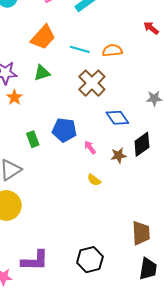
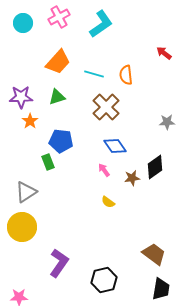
orange semicircle: (112, 50) -> (126, 75), turned -90
blue diamond: (117, 118) -> (115, 146), moved
blue pentagon: (64, 130) -> (61, 141), moved
brown trapezoid: (141, 233) -> (154, 254), turned -50
purple L-shape: (35, 261) -> (59, 263), moved, turned -56

